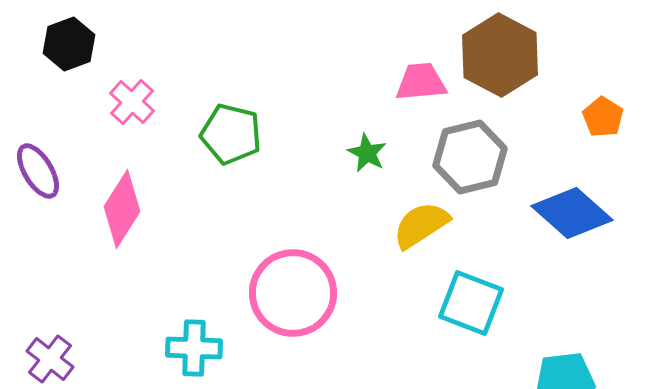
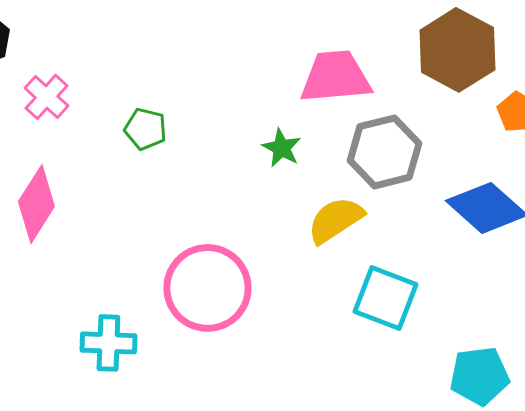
brown hexagon: (500, 55) -> (457, 50), moved
pink trapezoid: (421, 82) -> (335, 77), size x1.4
green pentagon: (231, 134) -> (145, 129), size x0.7

